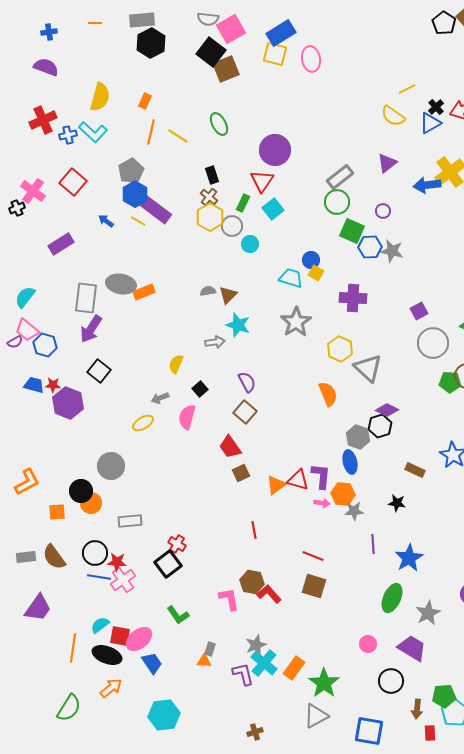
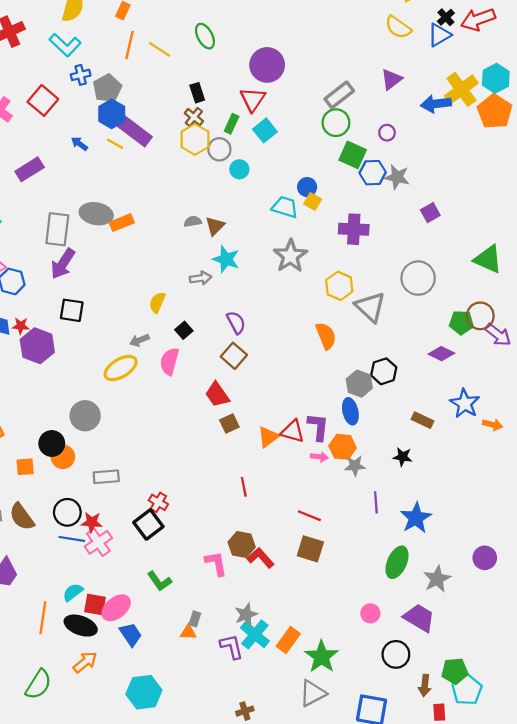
blue cross: (68, 135) -> (81, 75), moved
purple square: (419, 311) -> (430, 213), moved
gray circle: (433, 343) -> (418, 278), moved
black square: (99, 371) -> (72, 310), turned -30
purple diamond: (387, 410) -> (441, 354), moved
yellow ellipse: (143, 423) -> (121, 368), size x1.4

